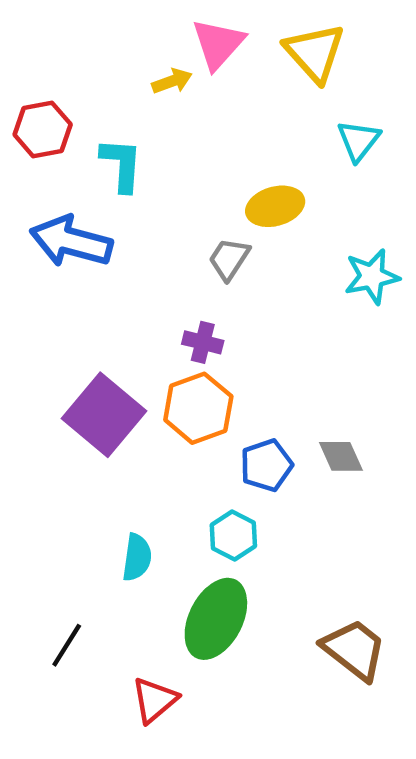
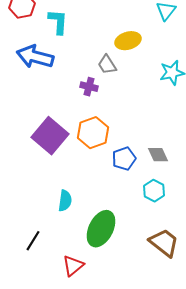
gray trapezoid: (229, 259) -> (107, 65), turned -65
purple cross: (203, 342) -> (89, 87), moved
cyan hexagon: (233, 535) -> (154, 191), moved

